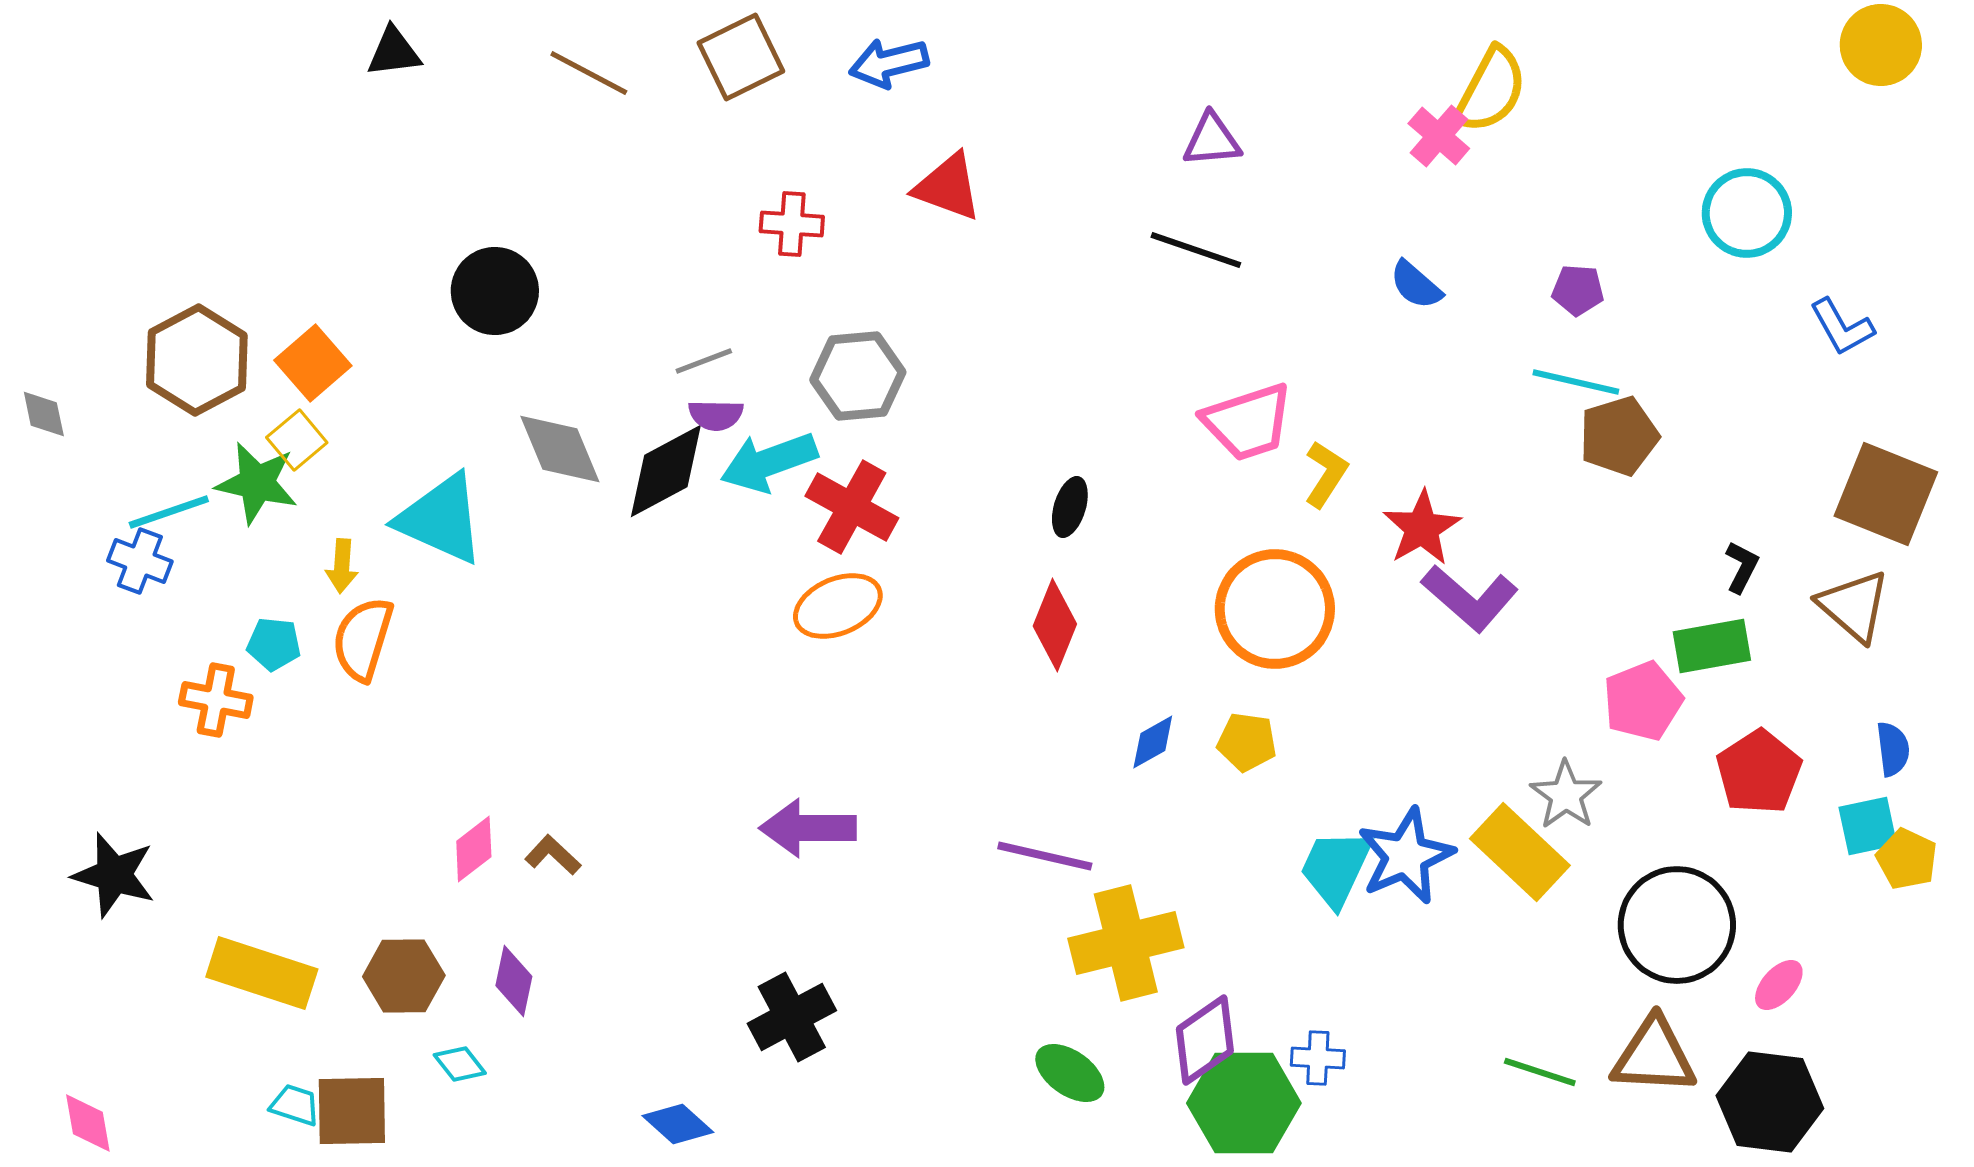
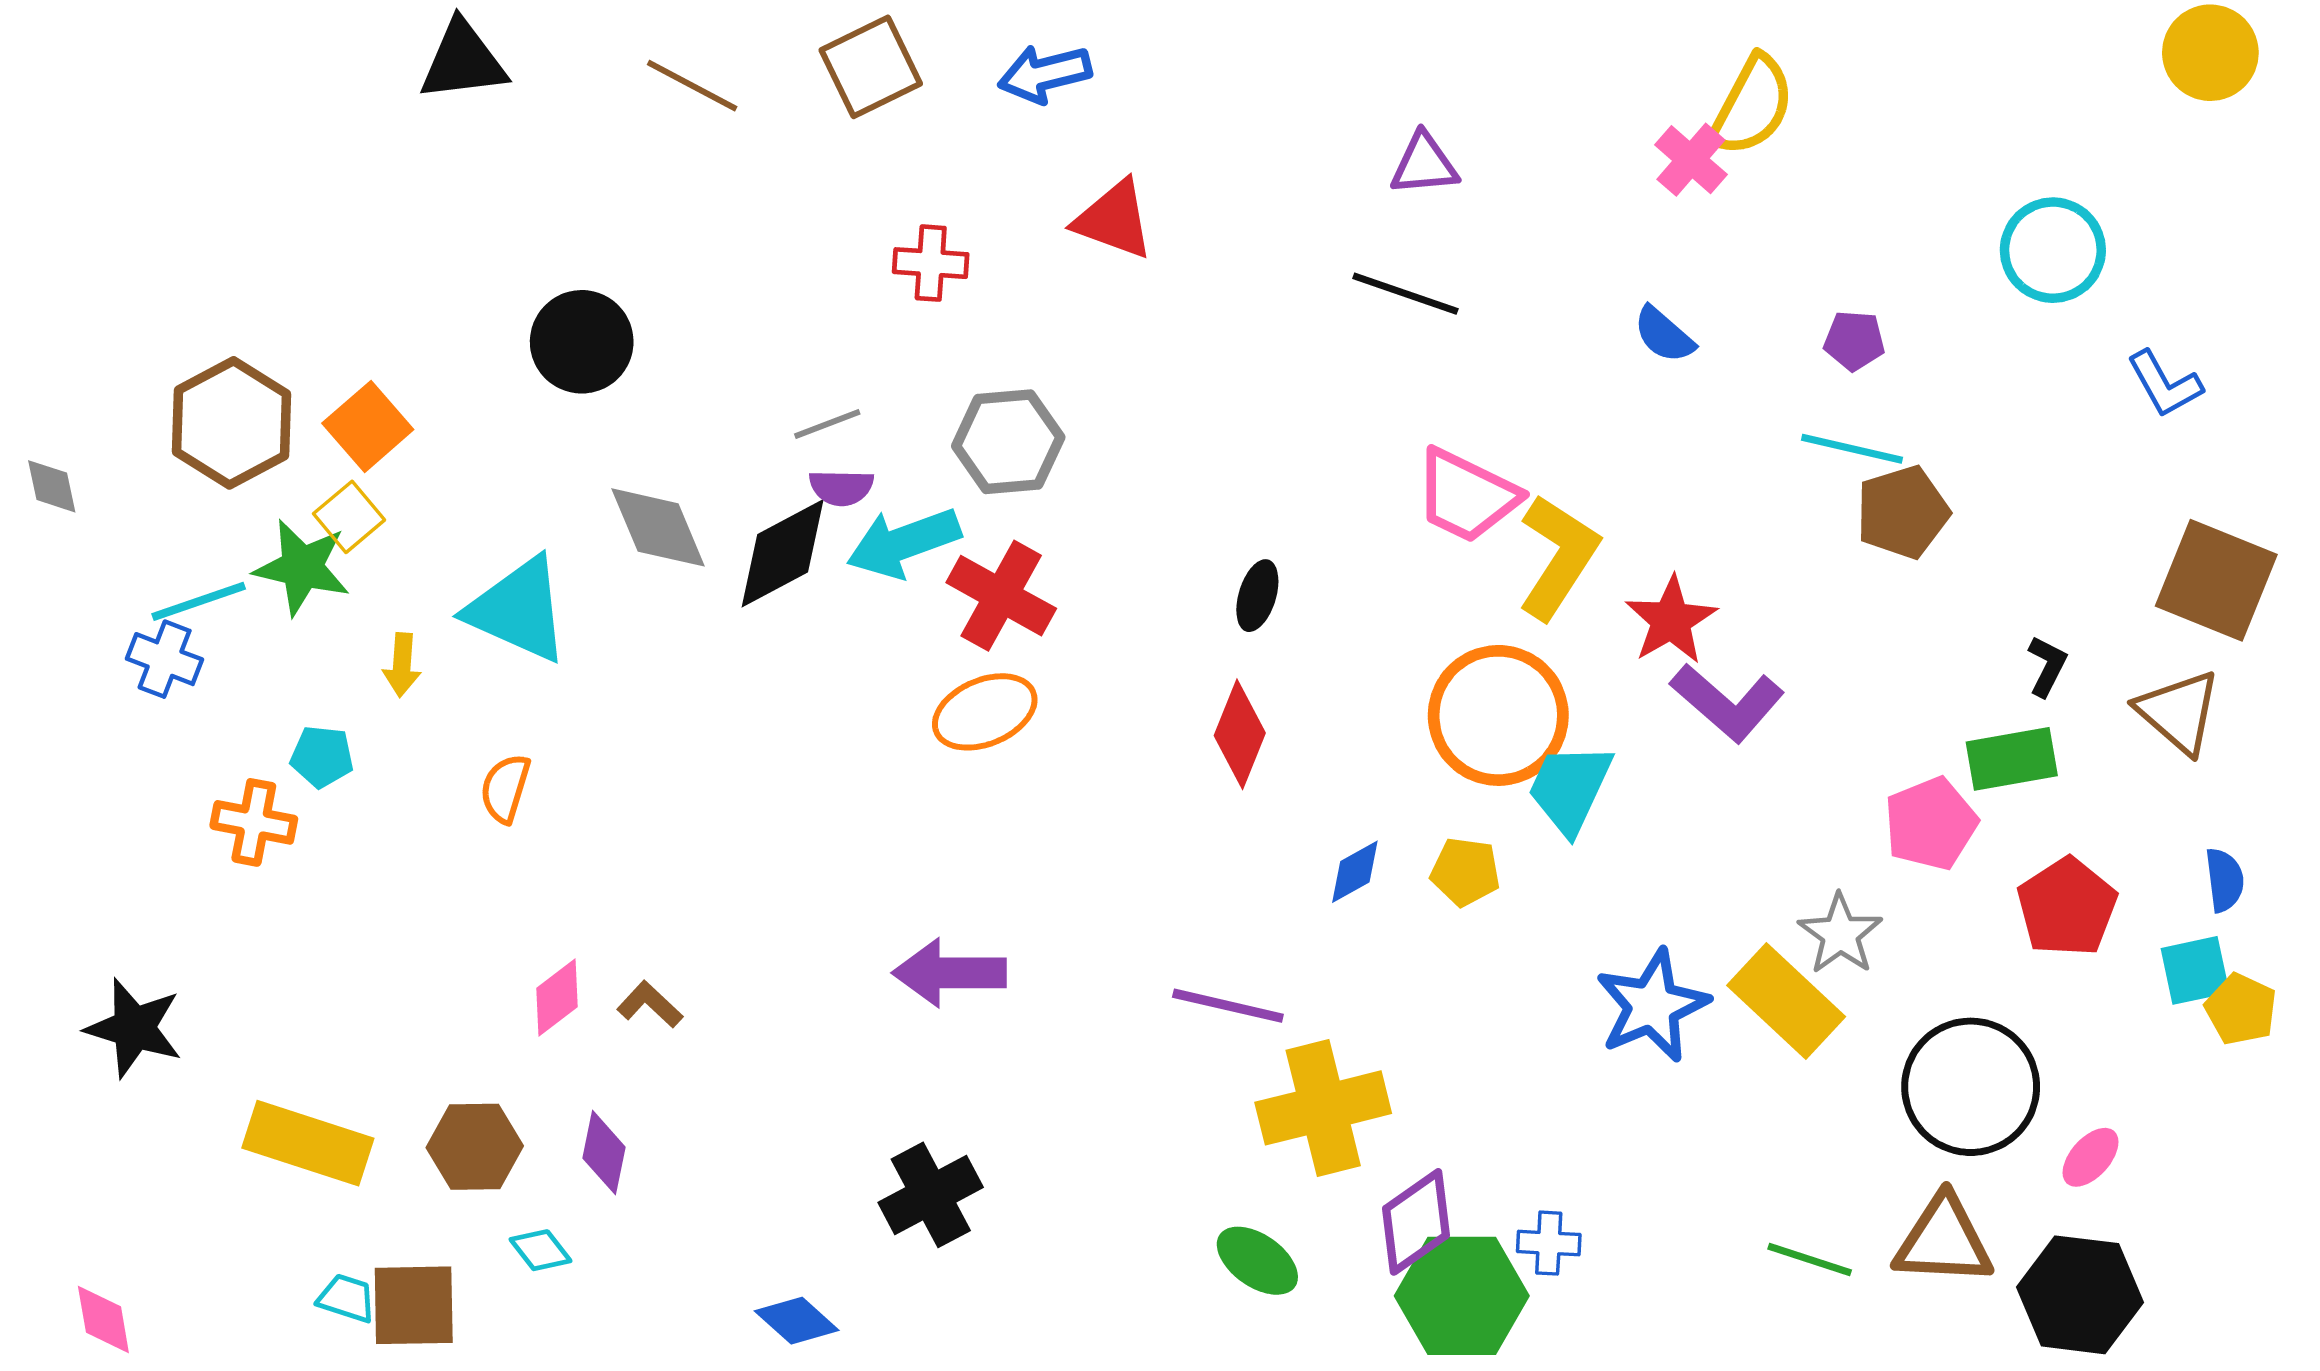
black triangle: (394, 52) -> (463, 61), size x1.4
pink trapezoid: (1248, 422) -> (1467, 496), turned 44
yellow L-shape: (1326, 474) -> (1558, 557), size x1.6
orange semicircle: (363, 639) -> (505, 788), moved, size x0.7
cyan trapezoid: (1336, 868) -> (1570, 788), moved

